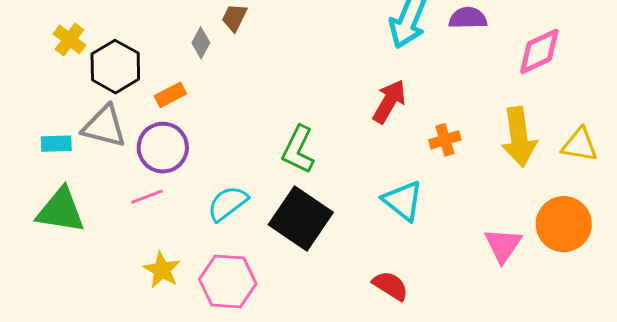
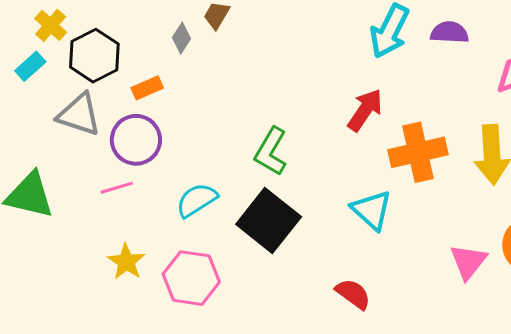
orange cross: (445, 140) -> (418, 152), size x1.8
cyan rectangle: (56, 144) -> (30, 66), moved, turned -44

